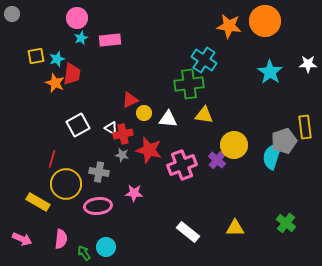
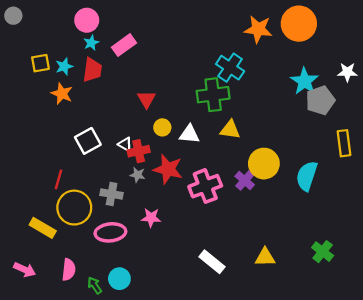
pink rectangle: (110, 40) -> (124, 45), turned -30
red trapezoid: (72, 74) -> (92, 70), moved
red triangle: (130, 100) -> (147, 99), moved, turned -36
gray pentagon: (284, 141) -> (320, 100), moved

